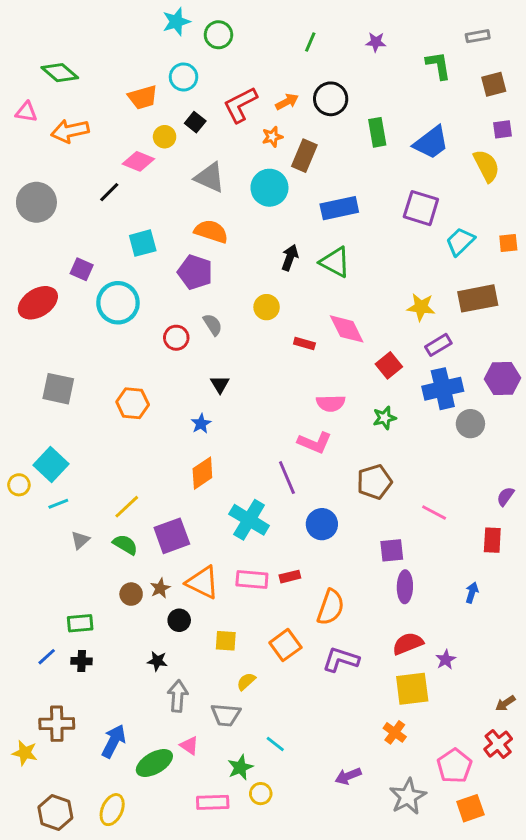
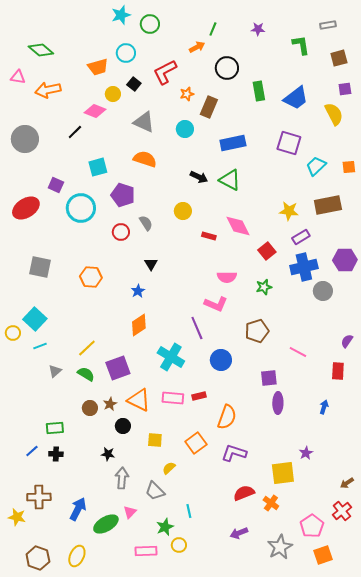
orange arrow: (287, 102) -> (197, 47), moved
cyan circle: (269, 188) -> (185, 129), size x0.7
black arrow: (290, 258) -> (199, 177), turned 96
purple pentagon: (195, 272) -> (123, 195), moved
red semicircle: (408, 644) -> (244, 493), moved
gray trapezoid: (226, 715) -> (155, 491), turned 40
cyan line: (275, 744) -> (189, 511), turned 40
pink triangle: (189, 746) -> (130, 512), turned 40

